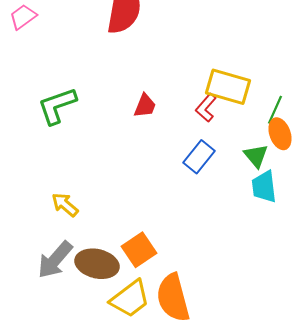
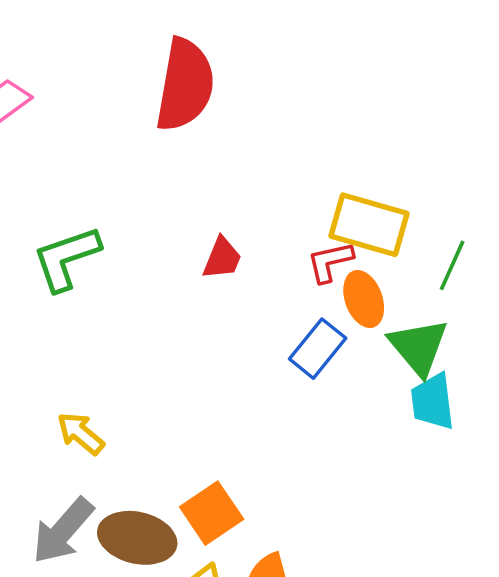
red L-shape: (206, 108) -> (330, 262), turned 36
orange ellipse: (280, 134) -> (364, 299), moved
green triangle: (256, 156) -> (419, 347), size x1.4

